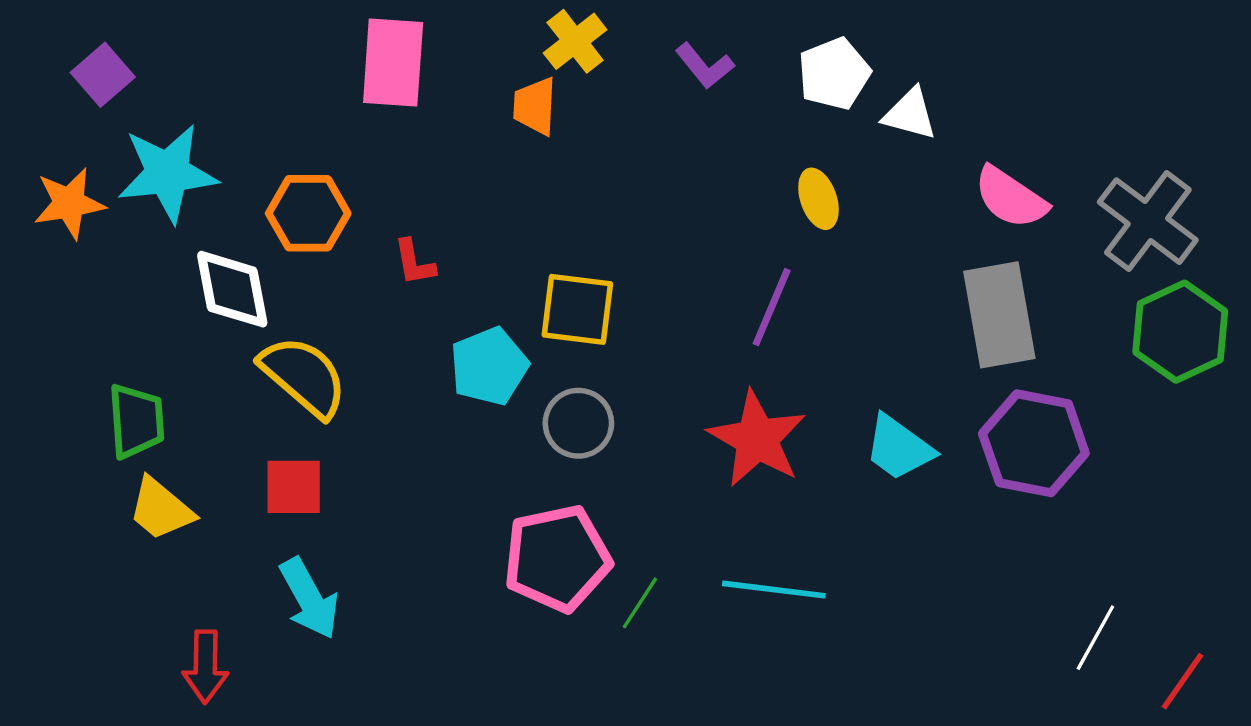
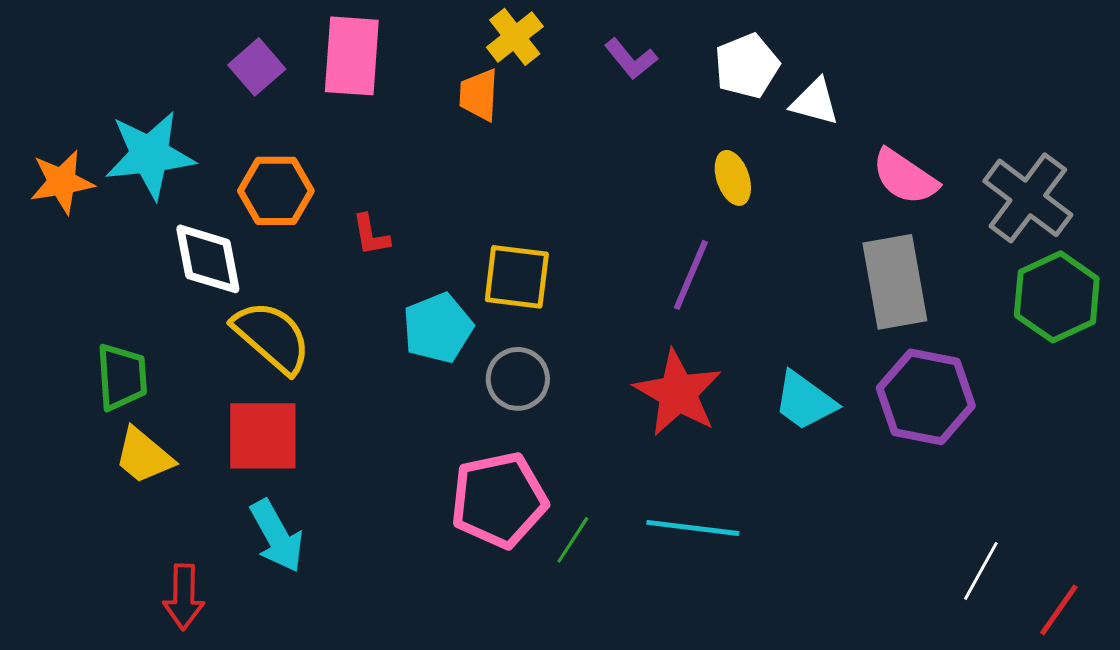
purple square: (103, 75) -> (257, 67), moved
red square: (294, 487) -> (263, 436), size x1.4

